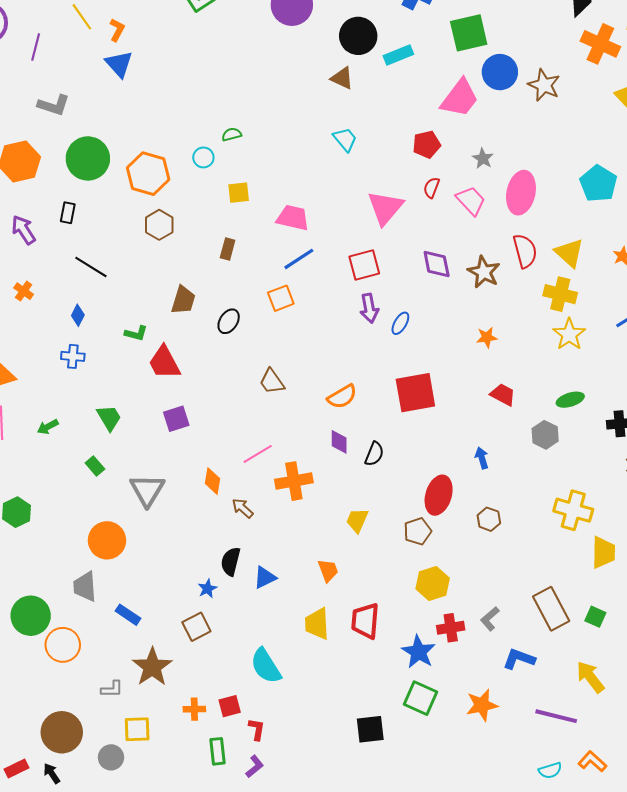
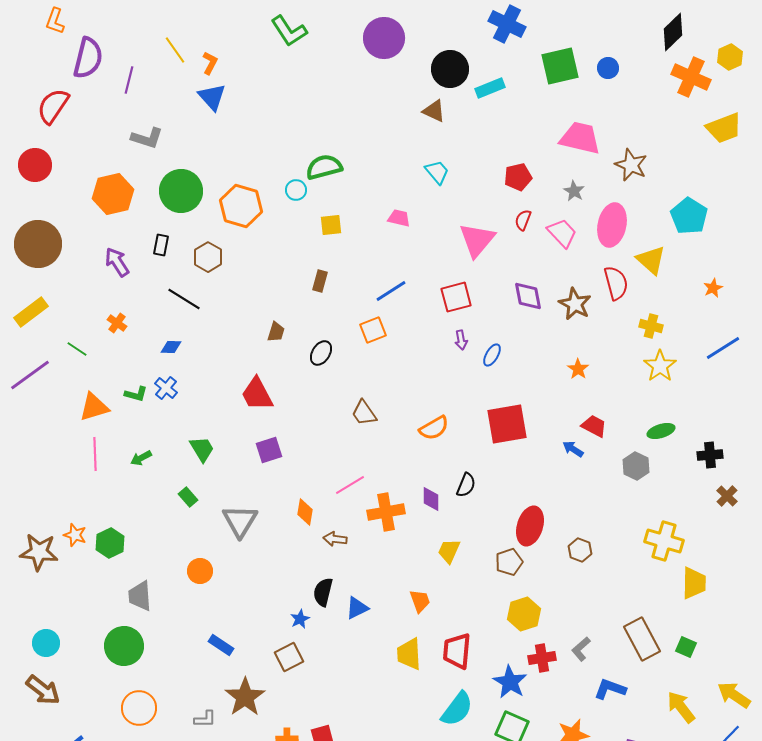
blue circle: (500, 72) -> (608, 68), moved, size x0.6
brown star: (544, 85) -> (631, 165), moved
pink trapezoid: (460, 98) -> (580, 138), moved, turned -114
green semicircle: (232, 134) -> (324, 167), size x1.8
pink trapezoid: (293, 218) -> (399, 218), moved, size x0.7
brown hexagon: (159, 225) -> (208, 257), moved
yellow triangle: (569, 253) -> (651, 260), moved
yellow cross: (560, 294) -> (651, 326), size x0.7
brown trapezoid: (183, 300) -> (276, 332), size x0.7
purple arrow: (369, 308) -> (461, 340), size x0.7
blue diamond: (78, 315) -> (171, 347), turned 65
green L-shape: (136, 333) -> (136, 394), moved
orange star: (487, 337) -> (578, 369), turned -30
blue cross: (73, 356) -> (166, 388), turned 35
purple diamond: (339, 442) -> (431, 499), moved
blue arrow: (482, 458) -> (573, 449), moved, turned -40
brown arrow: (243, 508) -> (335, 539), turned -35
orange circle: (107, 540) -> (200, 571), size x0.7
gray trapezoid: (85, 587) -> (140, 596), moved
orange circle: (63, 645) -> (139, 708), moved
cyan semicircle: (266, 666) -> (457, 709), moved, turned -111

